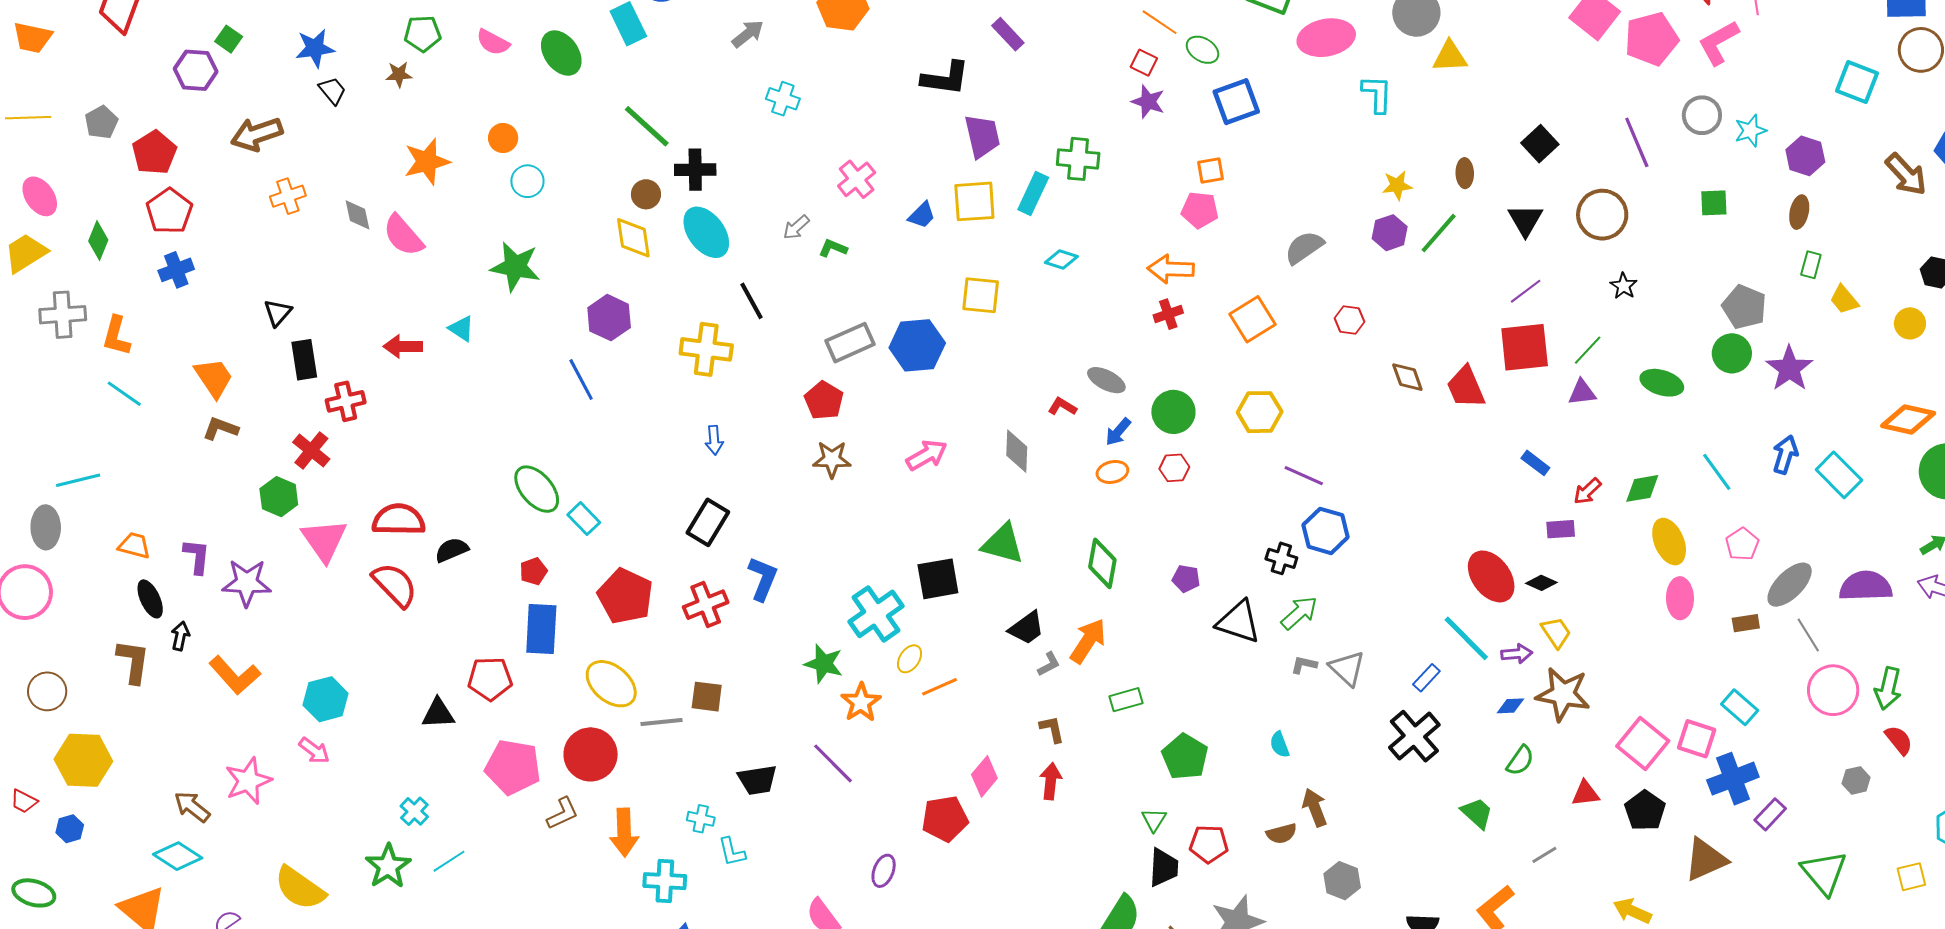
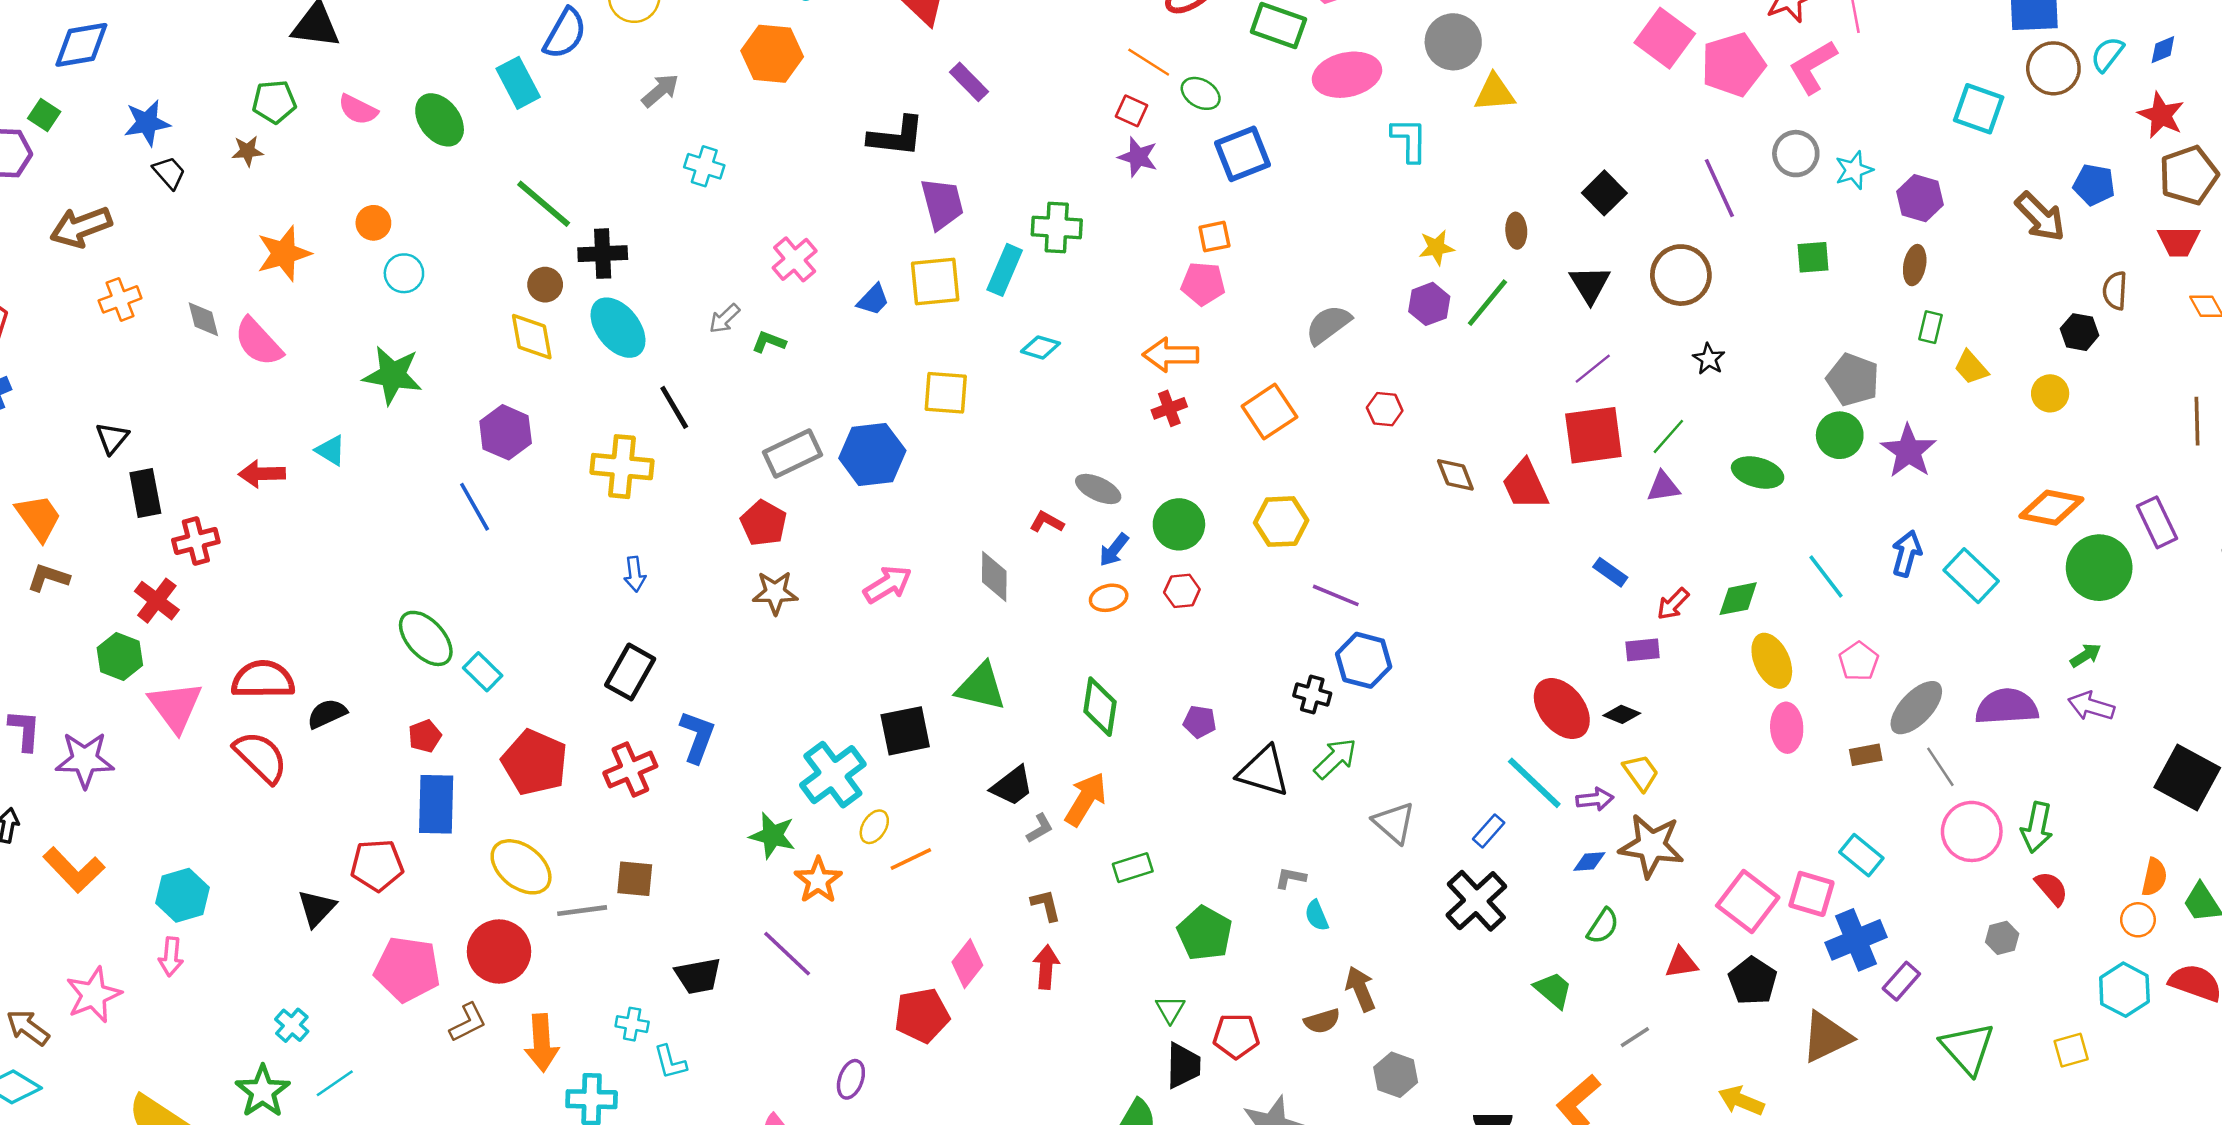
gray L-shape: (1304, 665) -> (1290, 878), moved
black triangle: (438, 713) -> (317, 908), turned -42
pink arrow: (314, 751) -> (171, 957), turned 60

